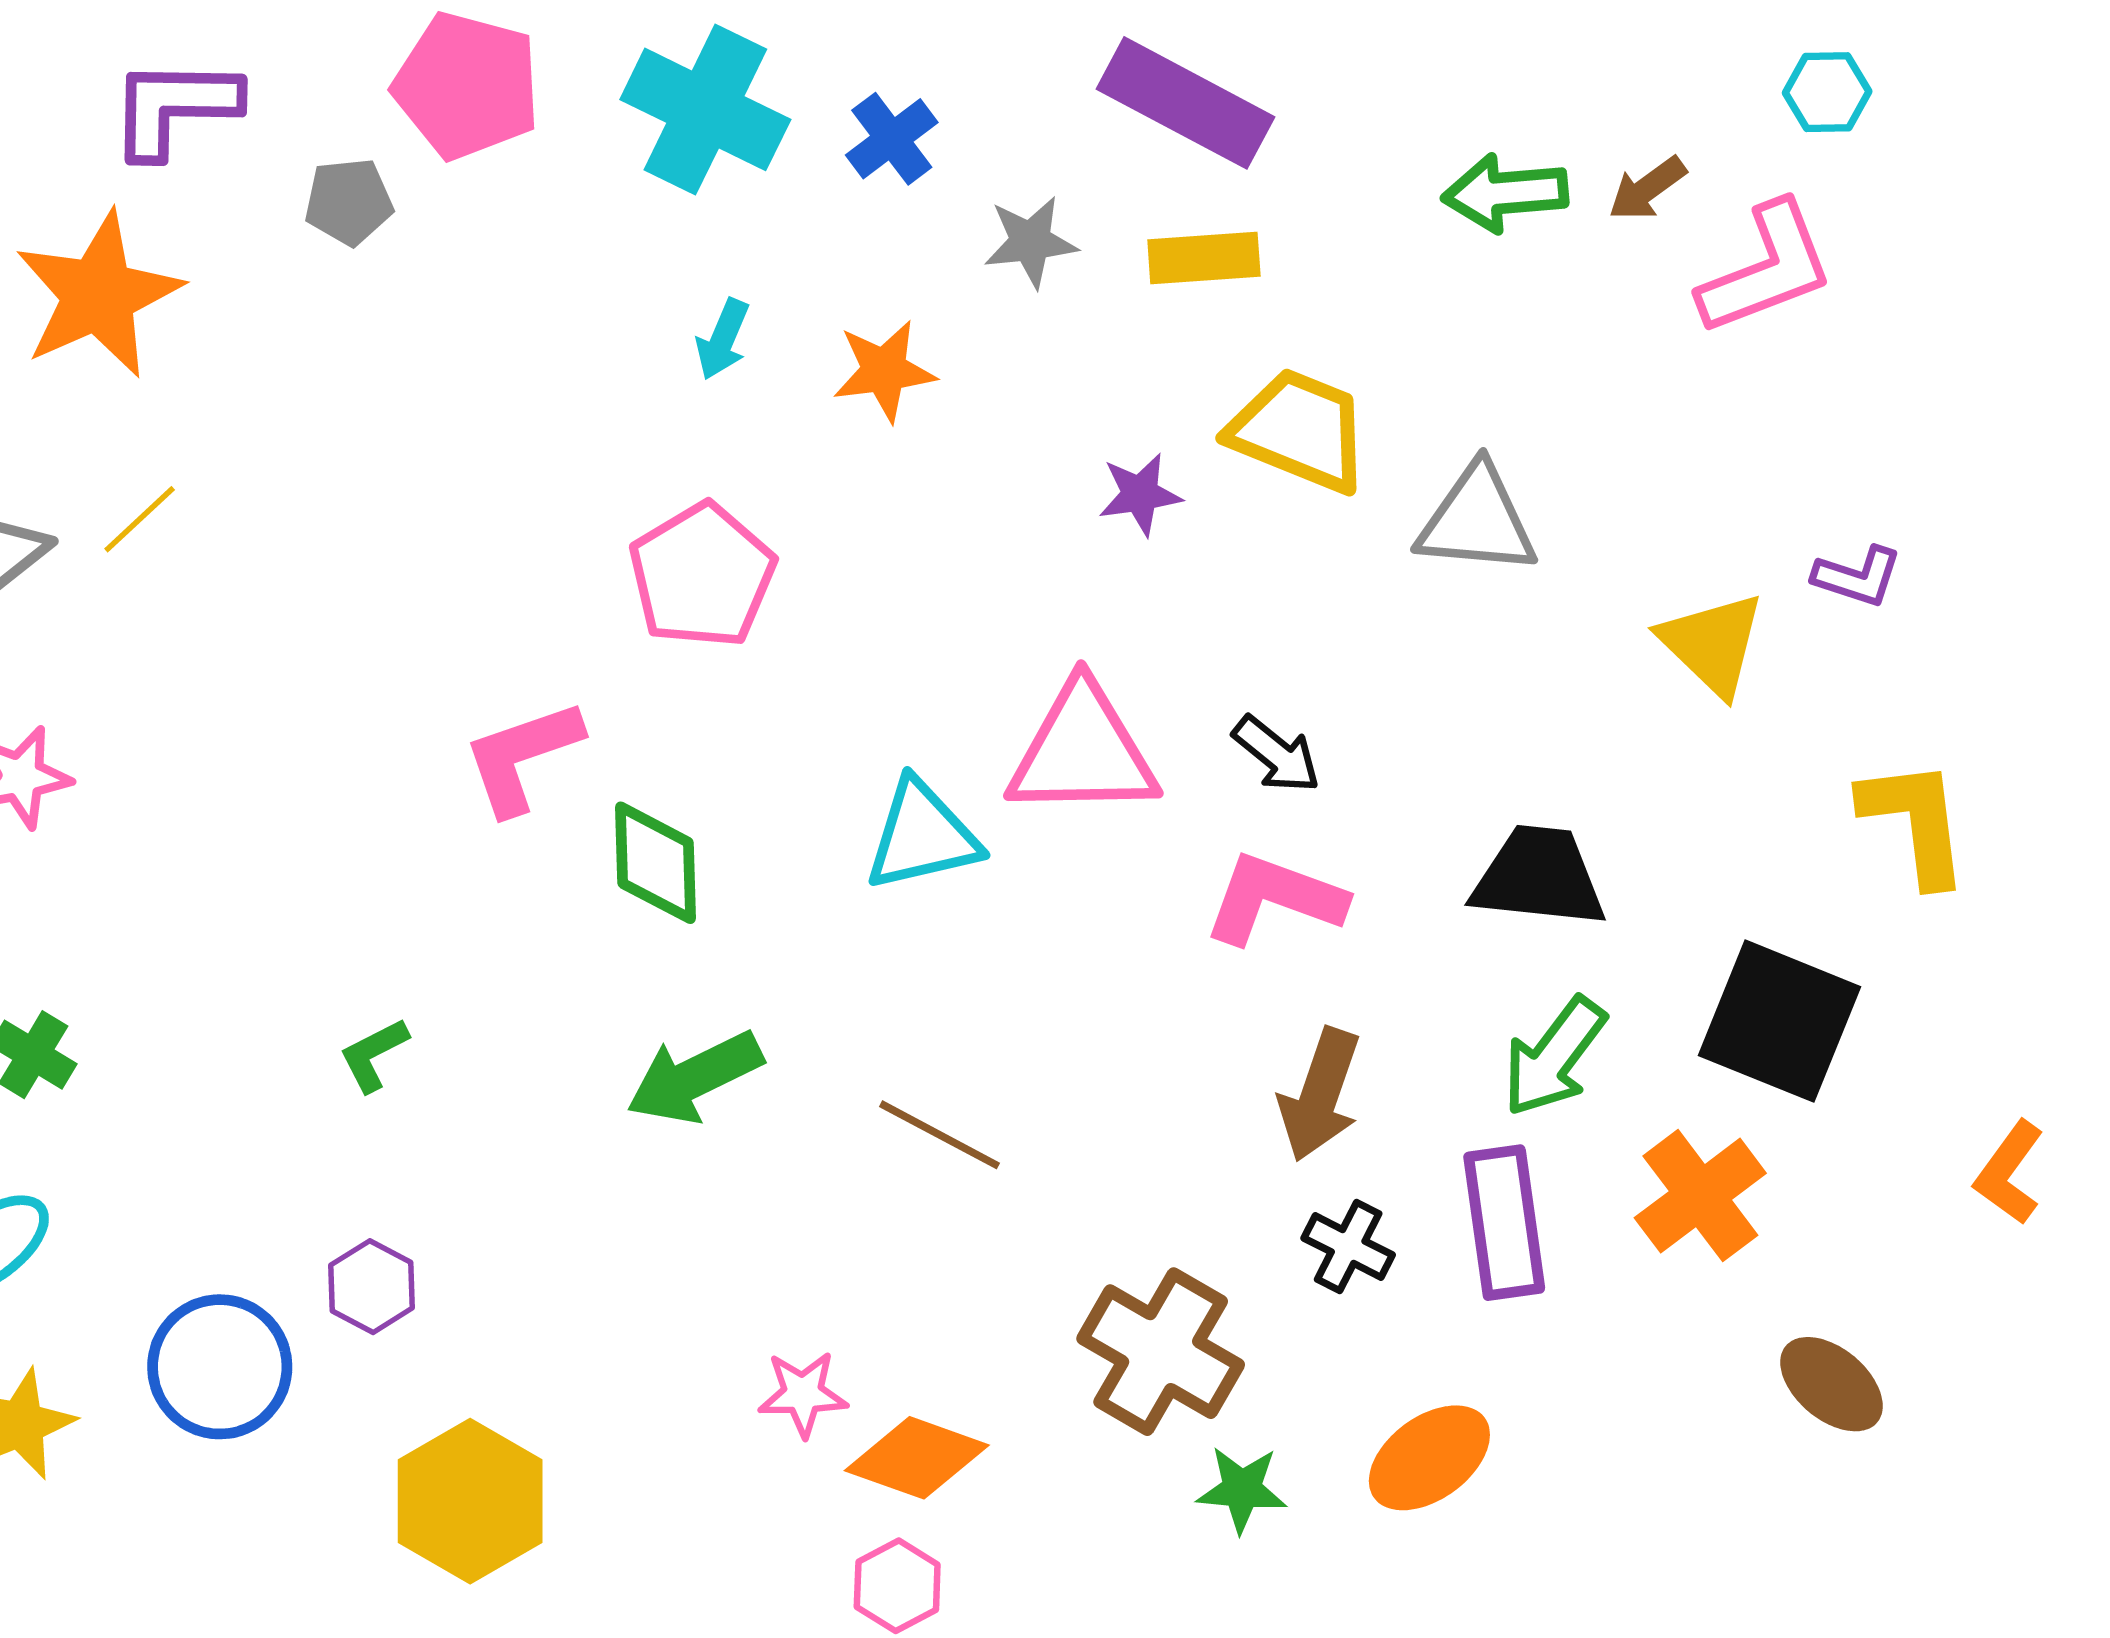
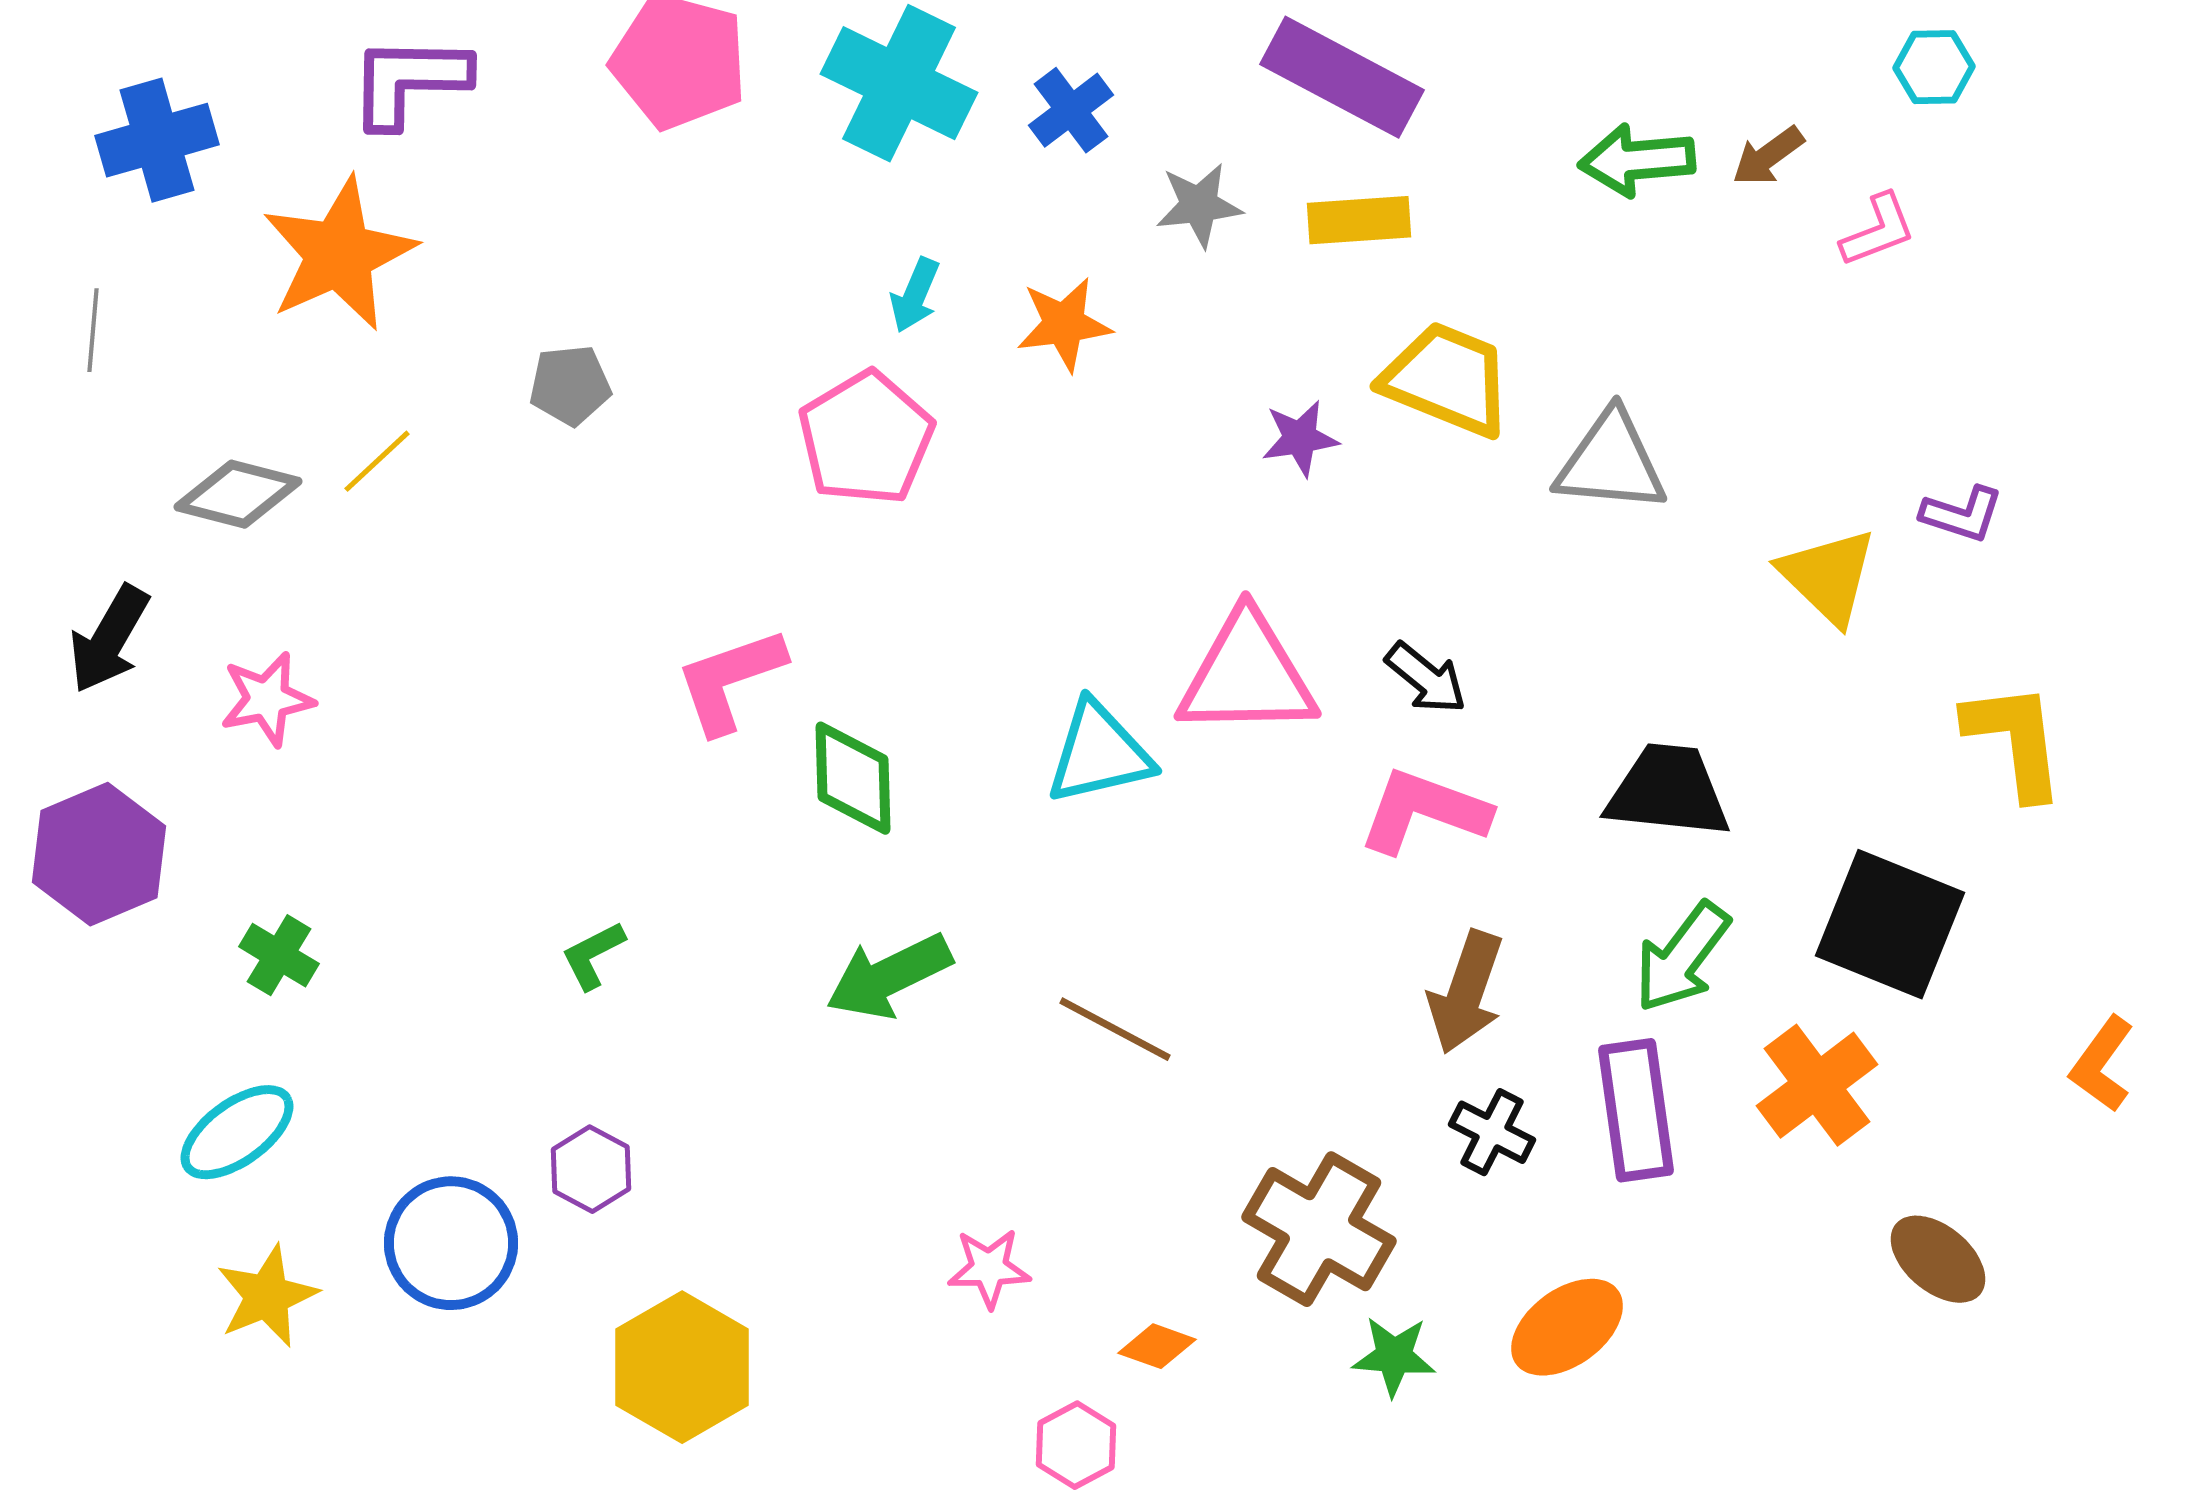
gray pentagon: (349, 202) -> (570, 385), moved
pink L-shape: (1766, 269) -> (1878, 230), size x0.6
pink pentagon: (702, 576) -> (866, 438), moved
orange diamond: (917, 1458) -> (1157, 1346), moved, size x0.6

